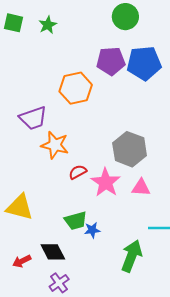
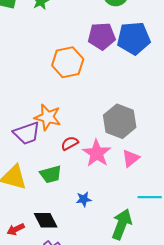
purple trapezoid: (33, 118) -> (27, 133), moved
pink triangle: (141, 188) -> (131, 158), turned -42
green trapezoid: (76, 221) -> (51, 174), moved

